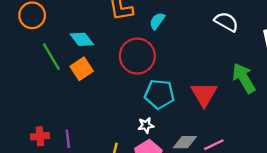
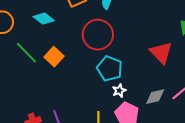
cyan diamond: (82, 39) -> (44, 19), moved
cyan pentagon: (159, 94) -> (110, 69), moved, turned 30

